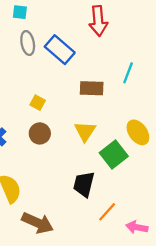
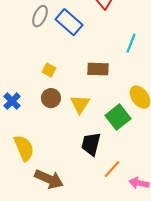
gray ellipse: (28, 43) -> (40, 16), turned 35
brown rectangle: (92, 88) -> (98, 69), moved
yellow triangle: (85, 131) -> (80, 104), moved

